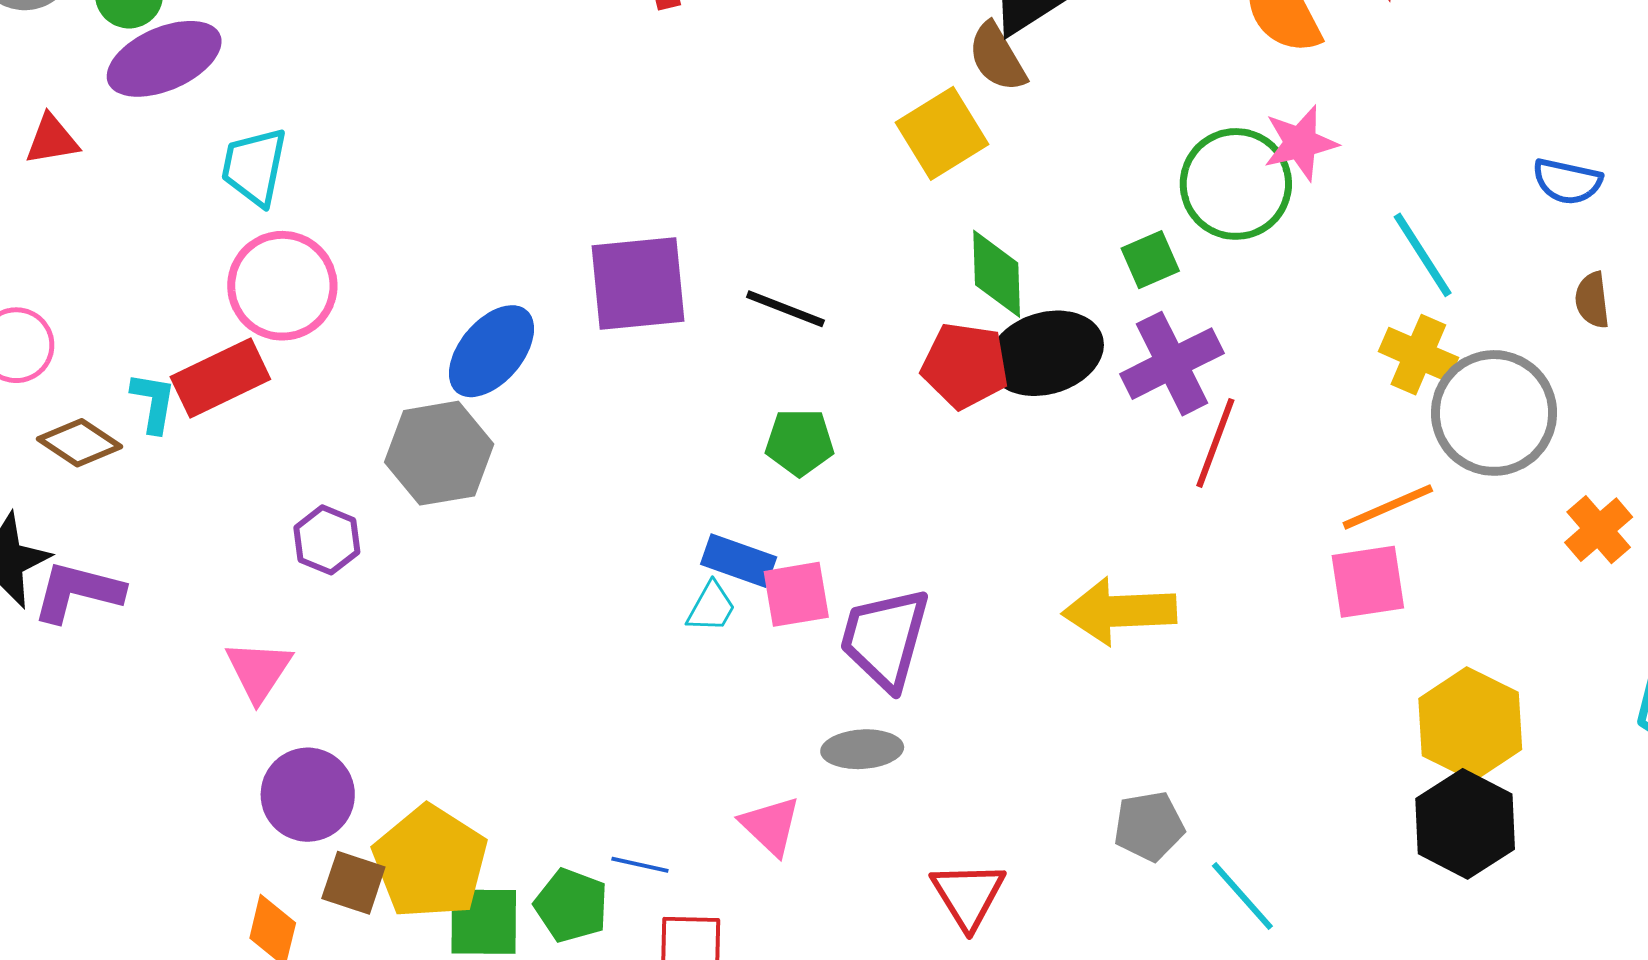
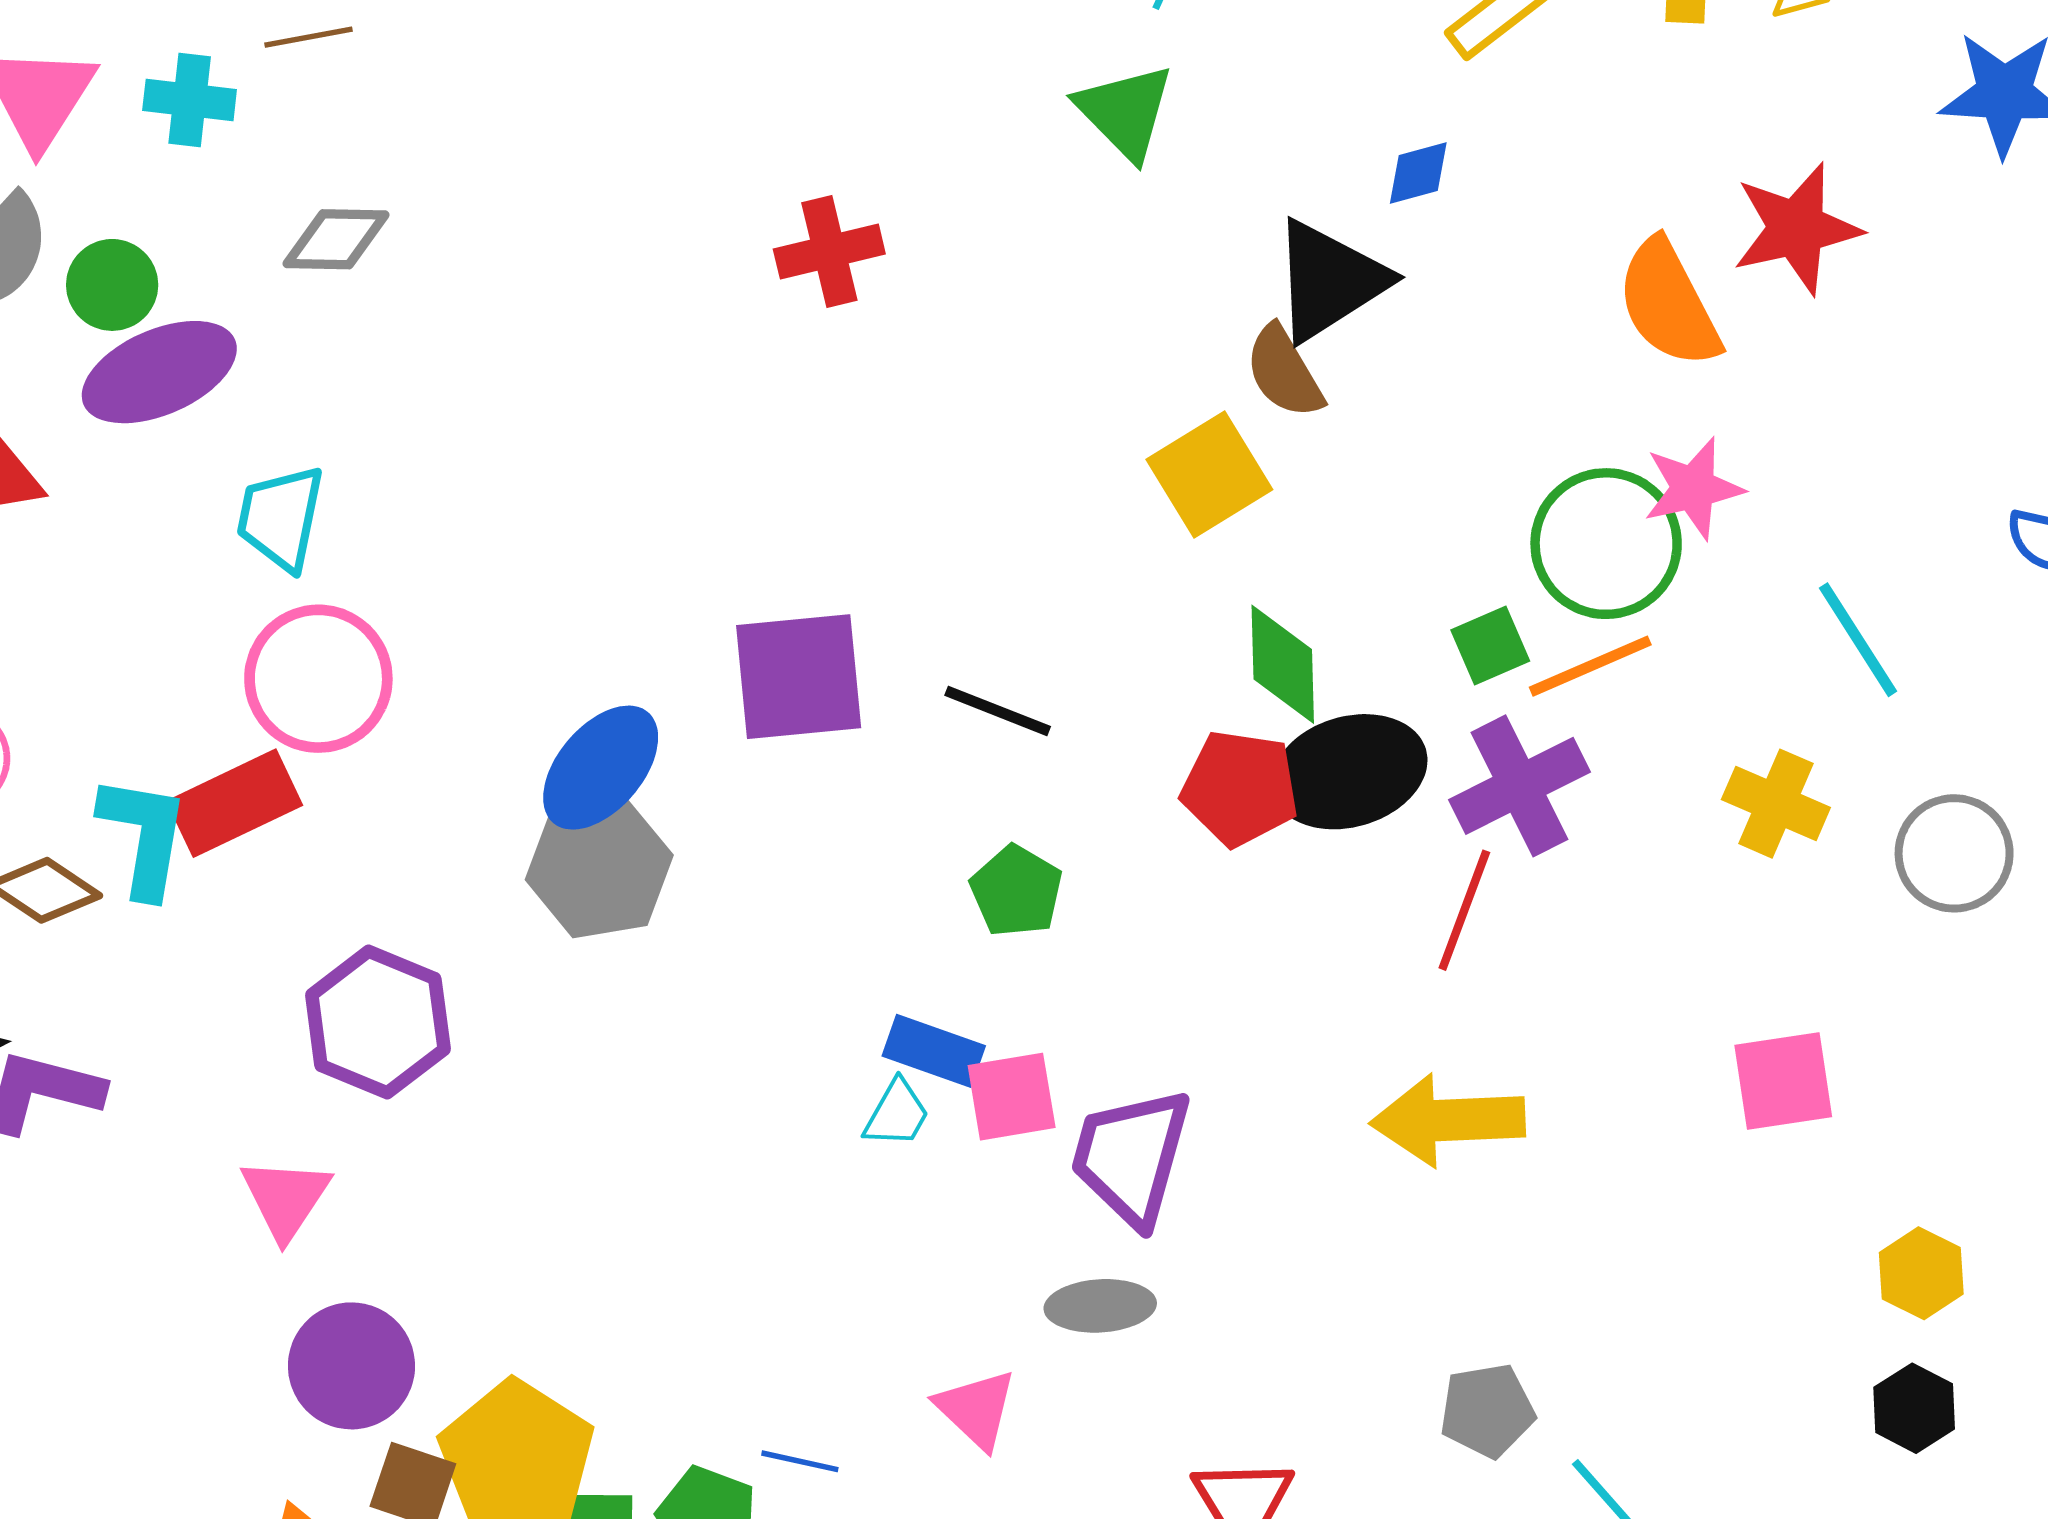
yellow cross: (1418, 355) -> (1776, 804), moved
cyan L-shape: (153, 402) -> (144, 836), size x1.5
gray circle: (1494, 413) -> (1954, 853), size x0.7
green pentagon: (800, 442) -> (1016, 891), turned 30
red line: (1215, 443) -> (1464, 910), moved
gray hexagon: (439, 453) -> (599, 867), moved
orange line: (1388, 507) -> (1590, 666), moved
purple hexagon: (327, 540) -> (378, 1022), size x1.6
yellow hexagon: (1470, 724) -> (1921, 1273), size x0.6
black hexagon: (1465, 824) -> (1914, 1408), size x0.6

